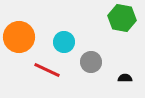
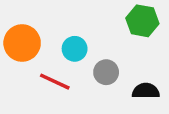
black semicircle: (125, 78) -> (146, 91), size x1.6

